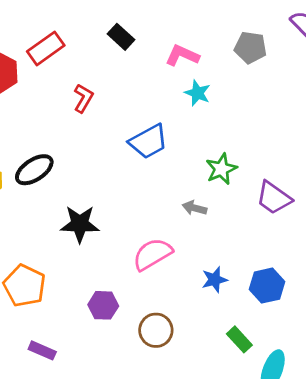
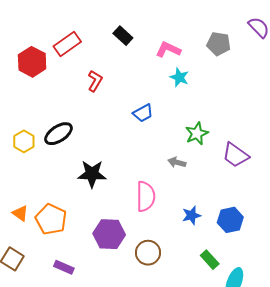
blue trapezoid: (148, 141) -> (143, 113), size x0.7
pink semicircle: (152, 254) -> (146, 196), turned 120
purple hexagon: (103, 305) -> (109, 234), size x1.4

